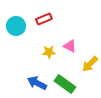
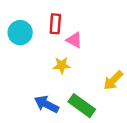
red rectangle: (44, 19) -> (55, 24), turned -63
pink triangle: (70, 46) -> (74, 40), moved

